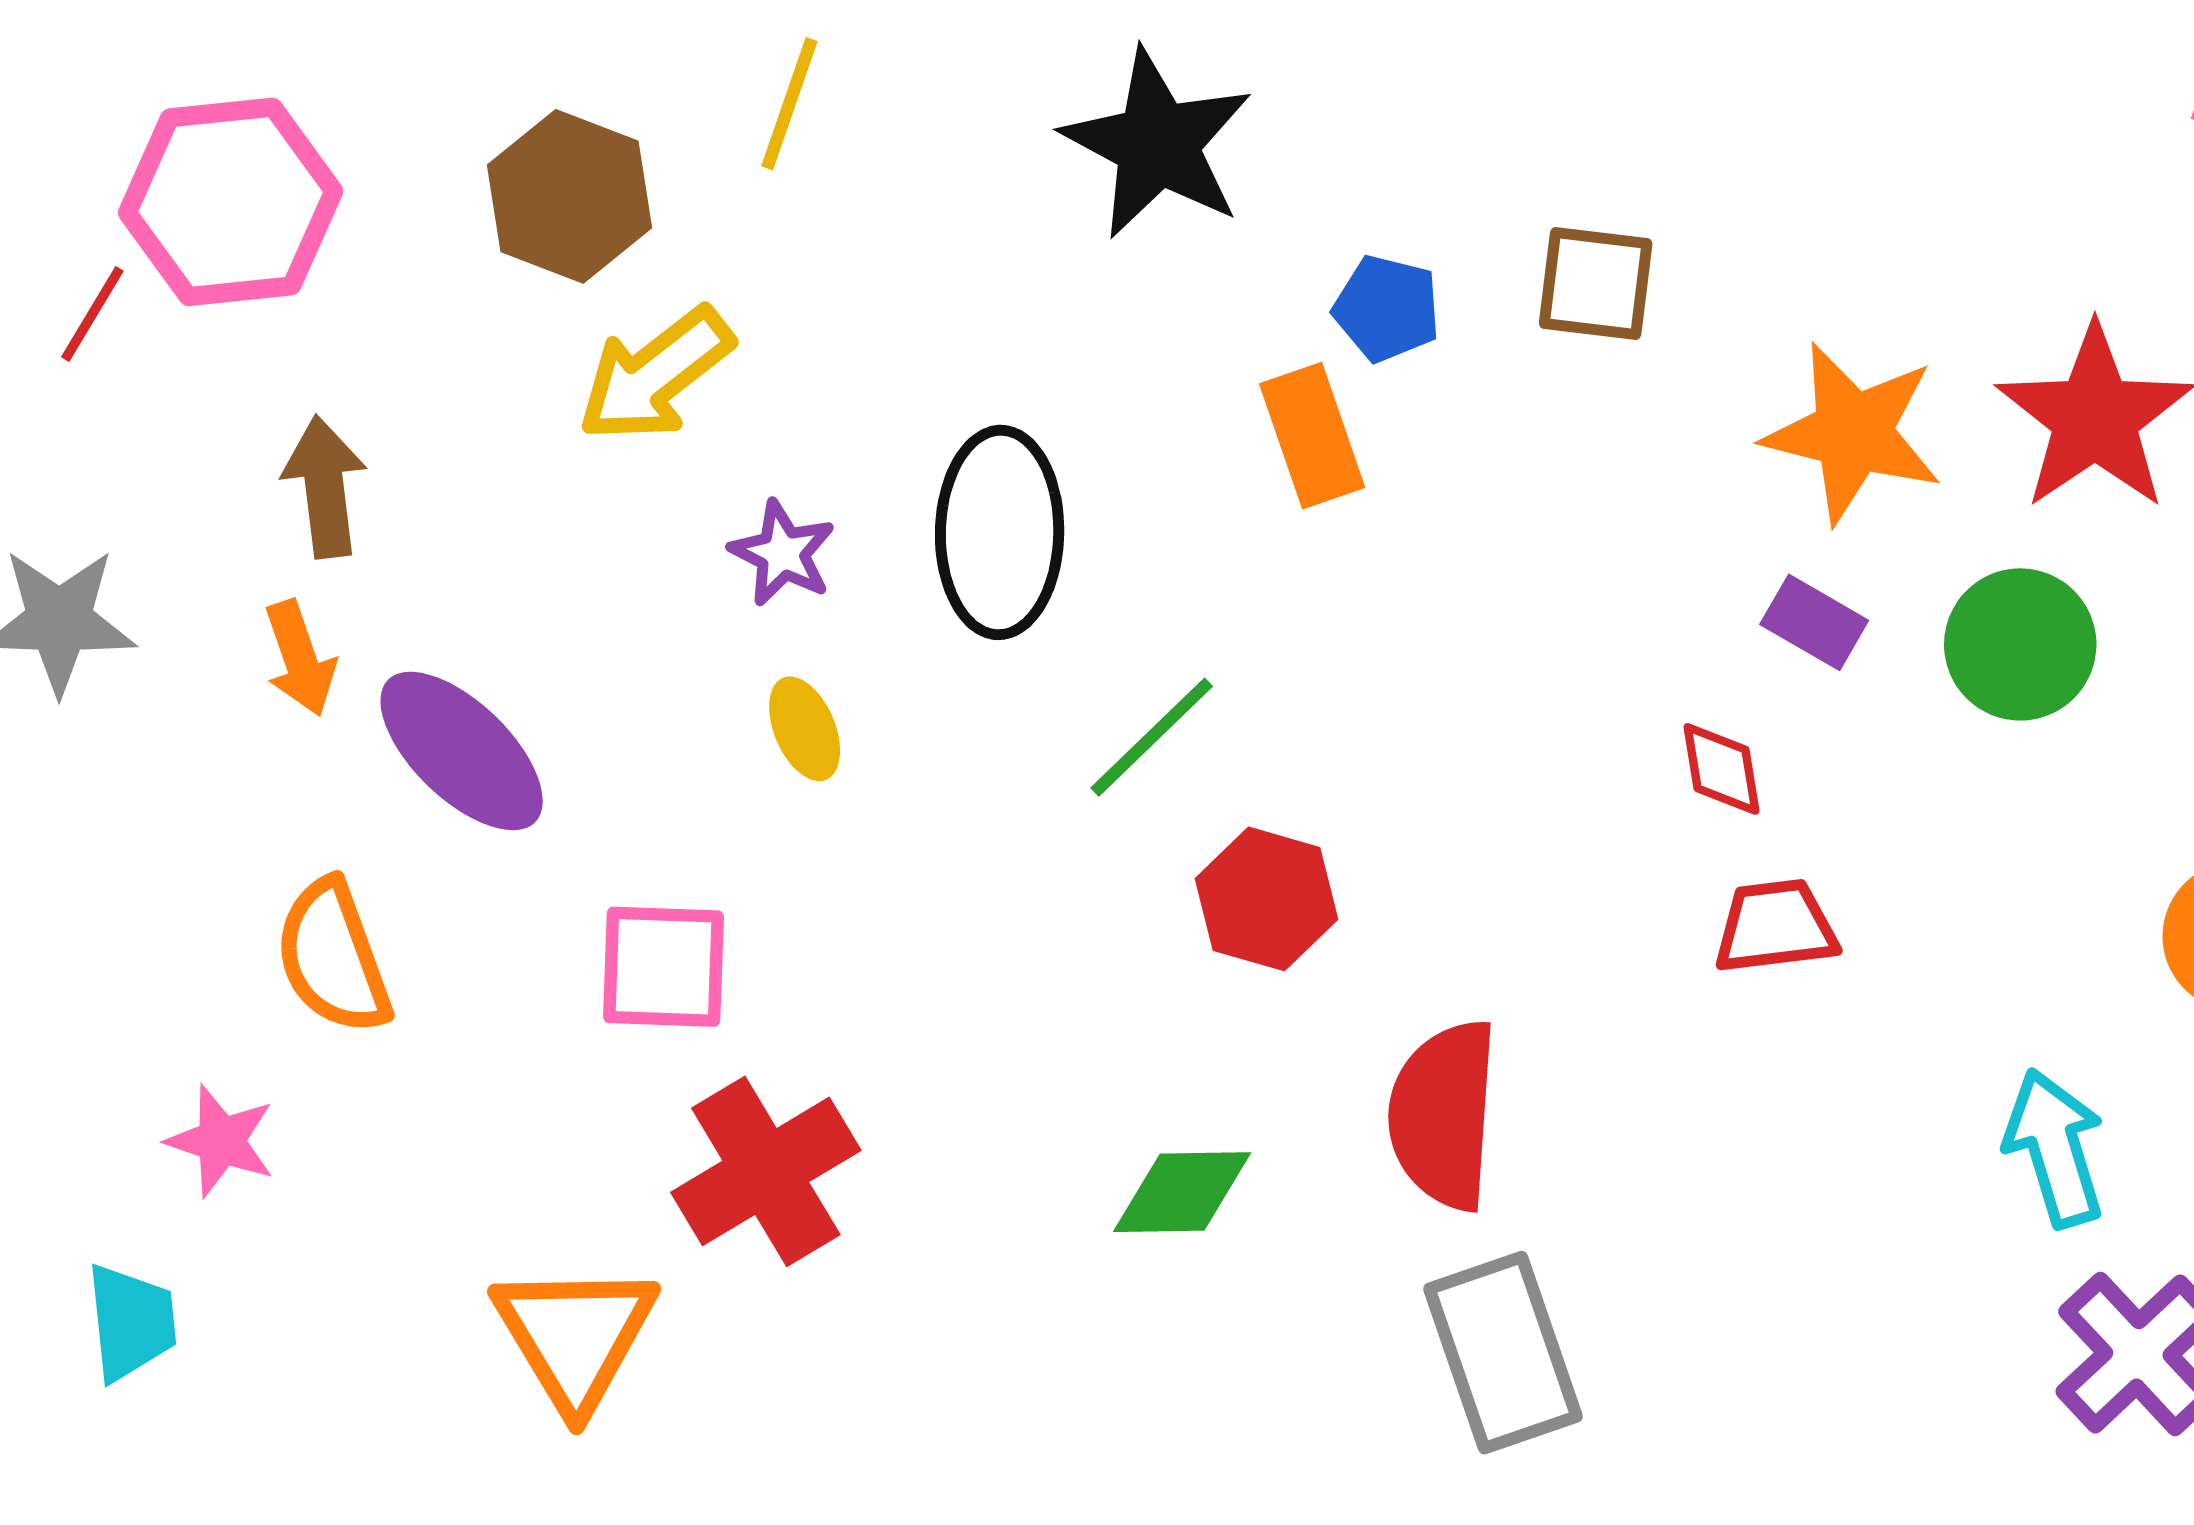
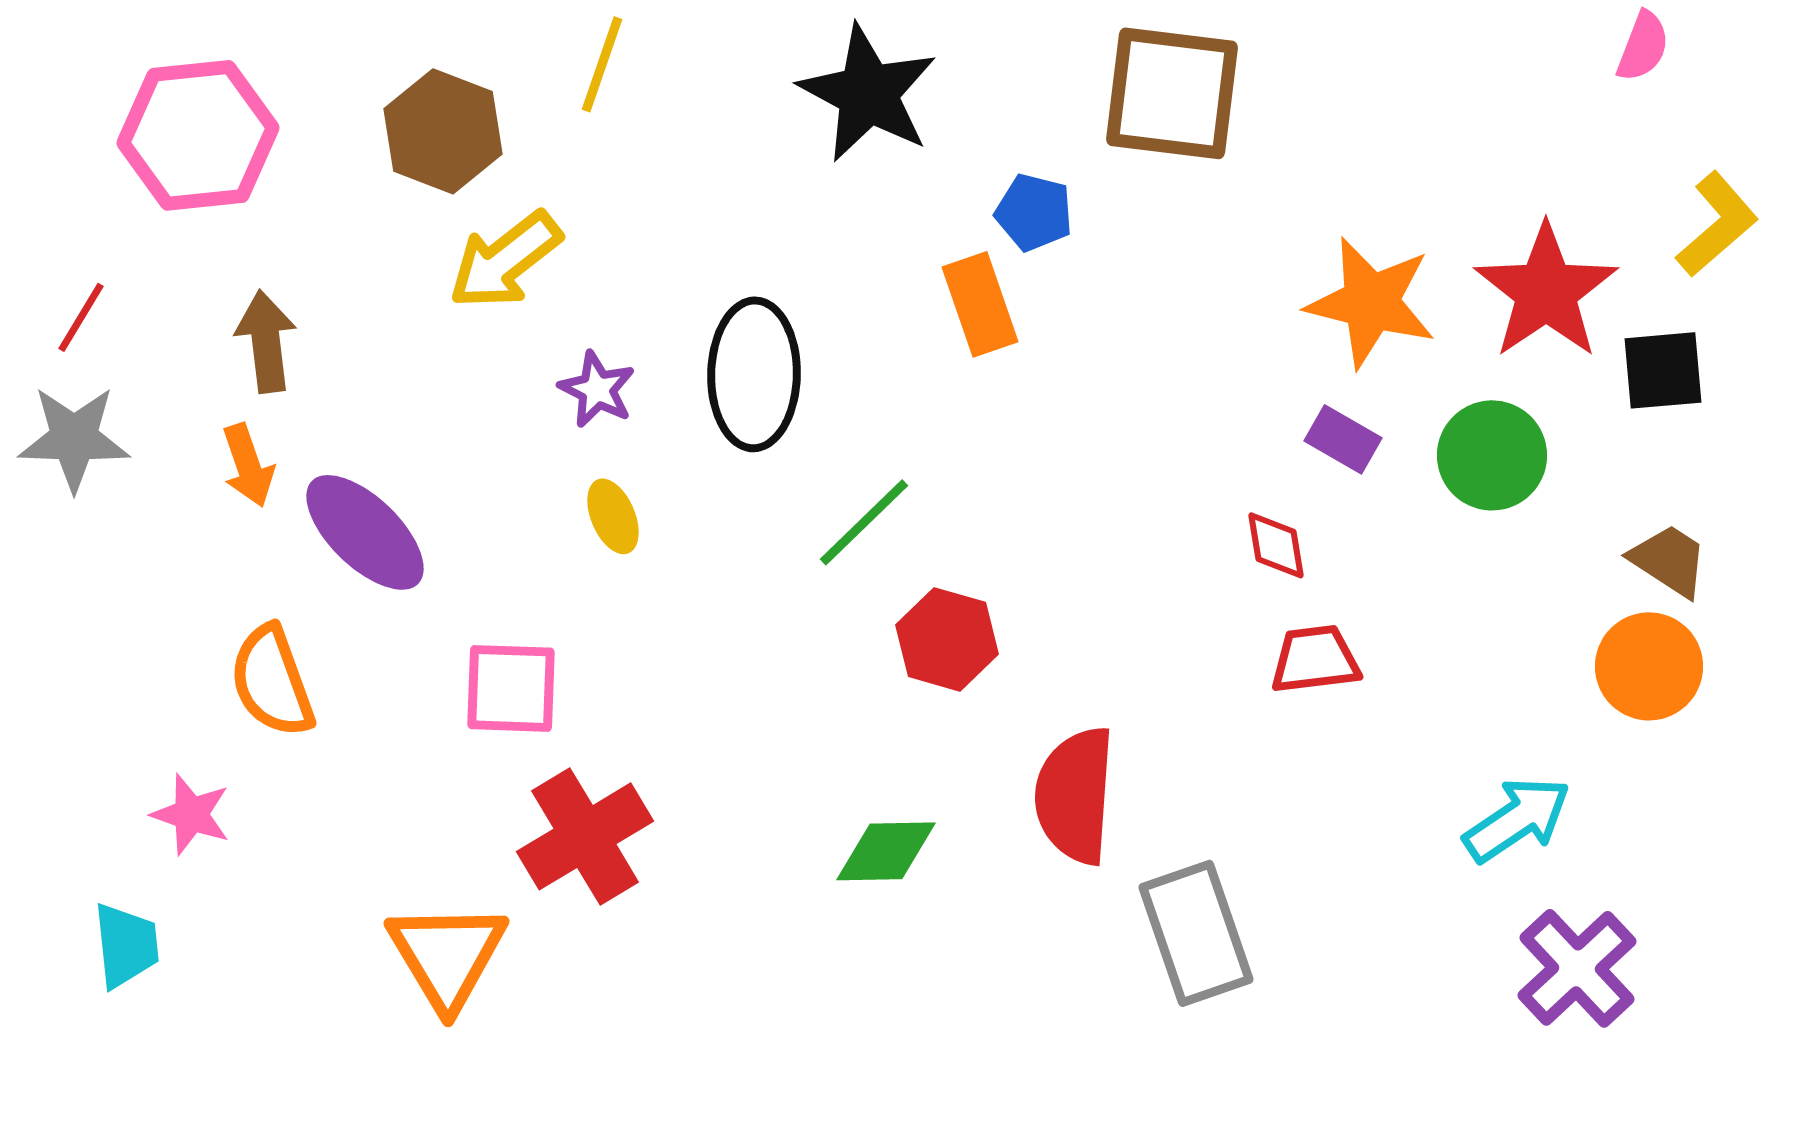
brown square: (1596, 284) -> (1172, 93), moved, size x1.6
red line: (92, 314) -> (81, 317), moved
cyan arrow: (2055, 1148) -> (1517, 819), turned 73
gray rectangle: (1503, 1353) -> (1196, 933), moved

